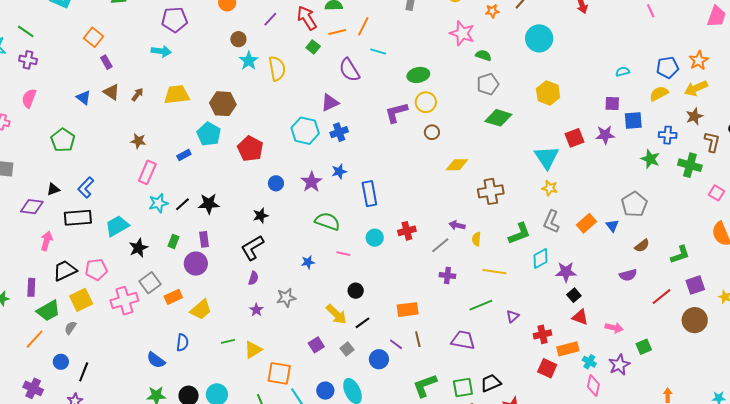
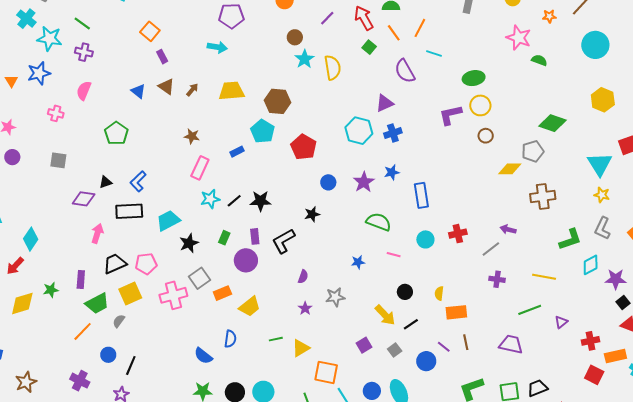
orange line: (337, 32) -> (394, 33), turned 66
gray pentagon: (488, 84) -> (533, 151), moved
yellow semicircle: (476, 239) -> (439, 293), moved
black L-shape: (252, 248) -> (283, 241), moved

